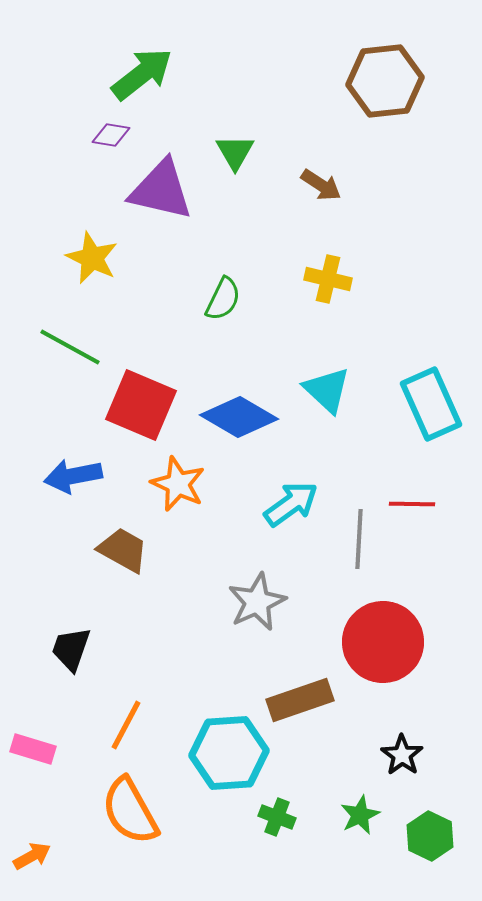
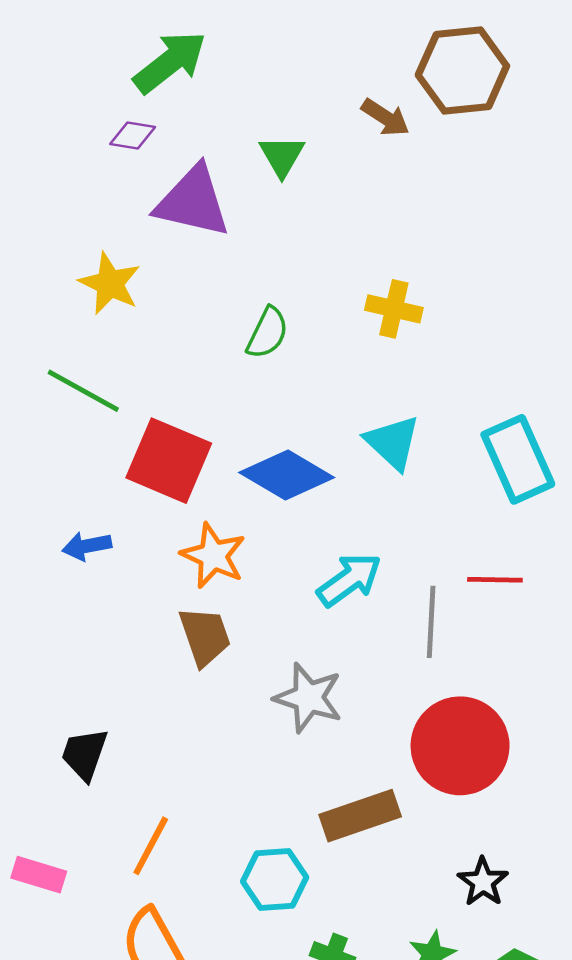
brown arrow: (321, 185) -> (385, 117), moved
blue arrow: (73, 476) -> (87, 546), size x0.7
brown trapezoid: (123, 550) -> (205, 636), moved, turned 42
gray star: (257, 602) -> (308, 698), turned -30
cyan hexagon: (229, 753) -> (275, 879), size x0.7

